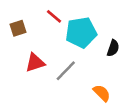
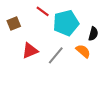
orange semicircle: (102, 93) -> (83, 51), moved

